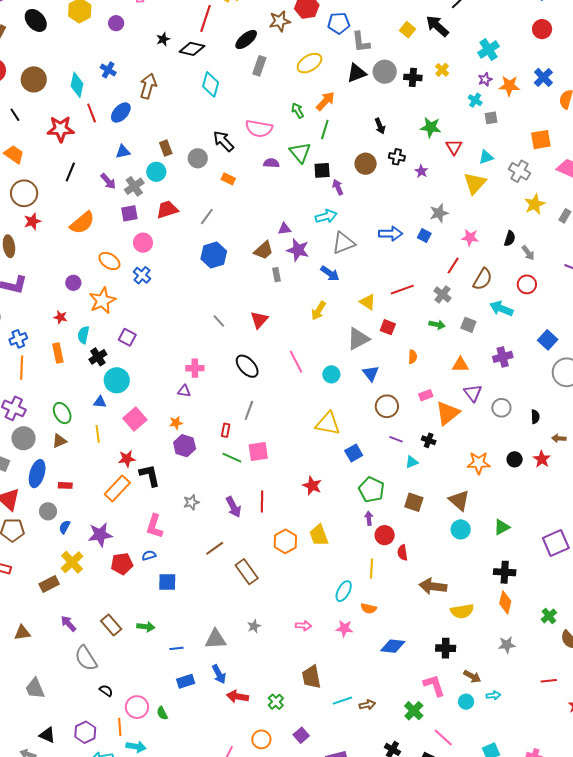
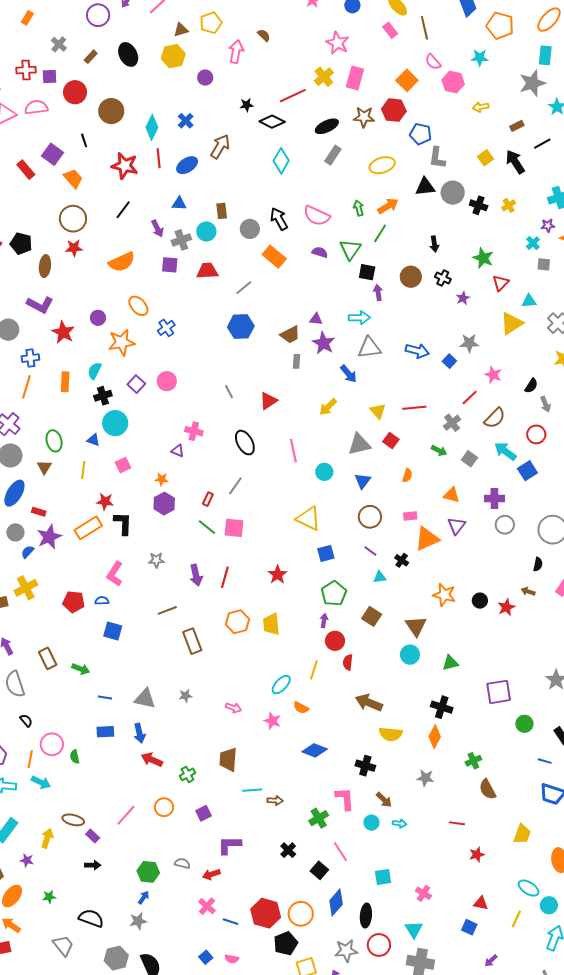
red line: (205, 18) -> (293, 96), turned 32
orange rectangle: (228, 179) -> (274, 257), size x1.6
pink circle: (143, 243) -> (167, 381), moved
red star: (60, 317) -> (63, 332), moved, size x1.6
blue square: (548, 340) -> (527, 471), moved
gray circle: (501, 408) -> (505, 525), moved
black semicircle: (535, 417) -> (538, 564), moved
pink square: (135, 419) -> (123, 465), size x0.7
brown triangle: (59, 441) -> (44, 467), turned -49
purple star: (100, 535) -> (49, 537), moved, turned -30

